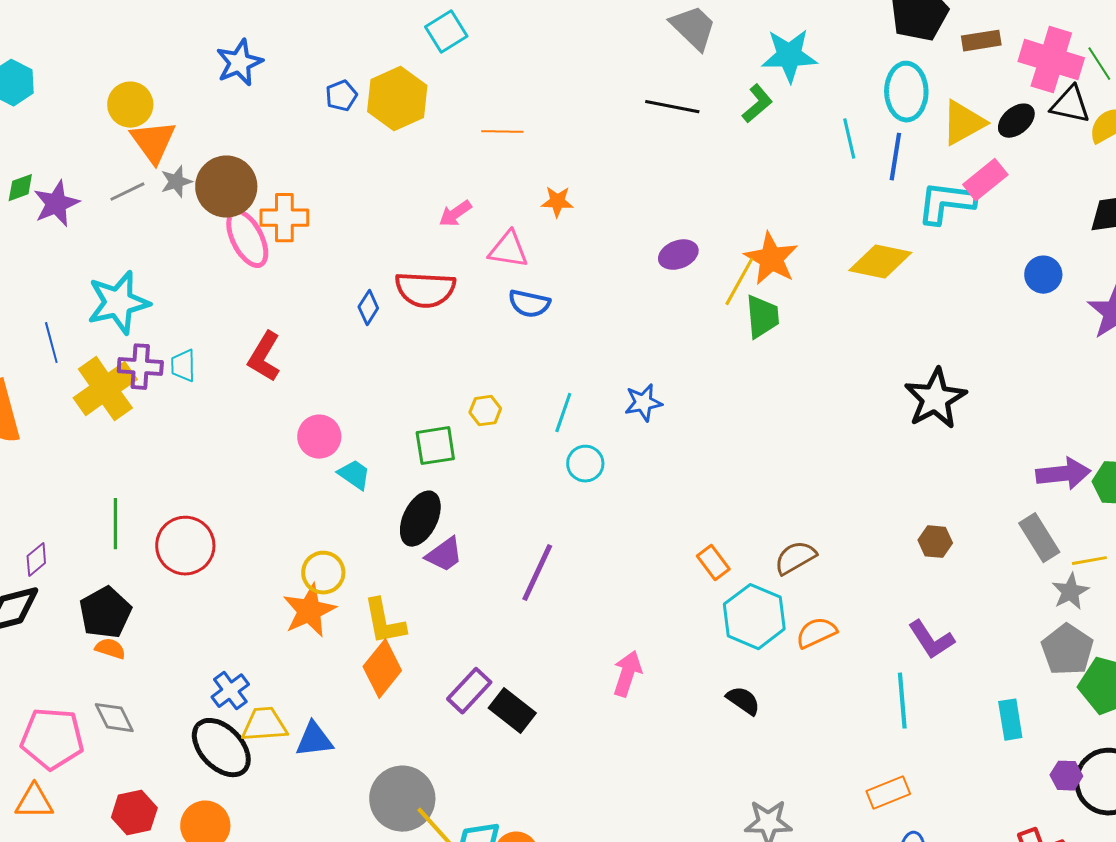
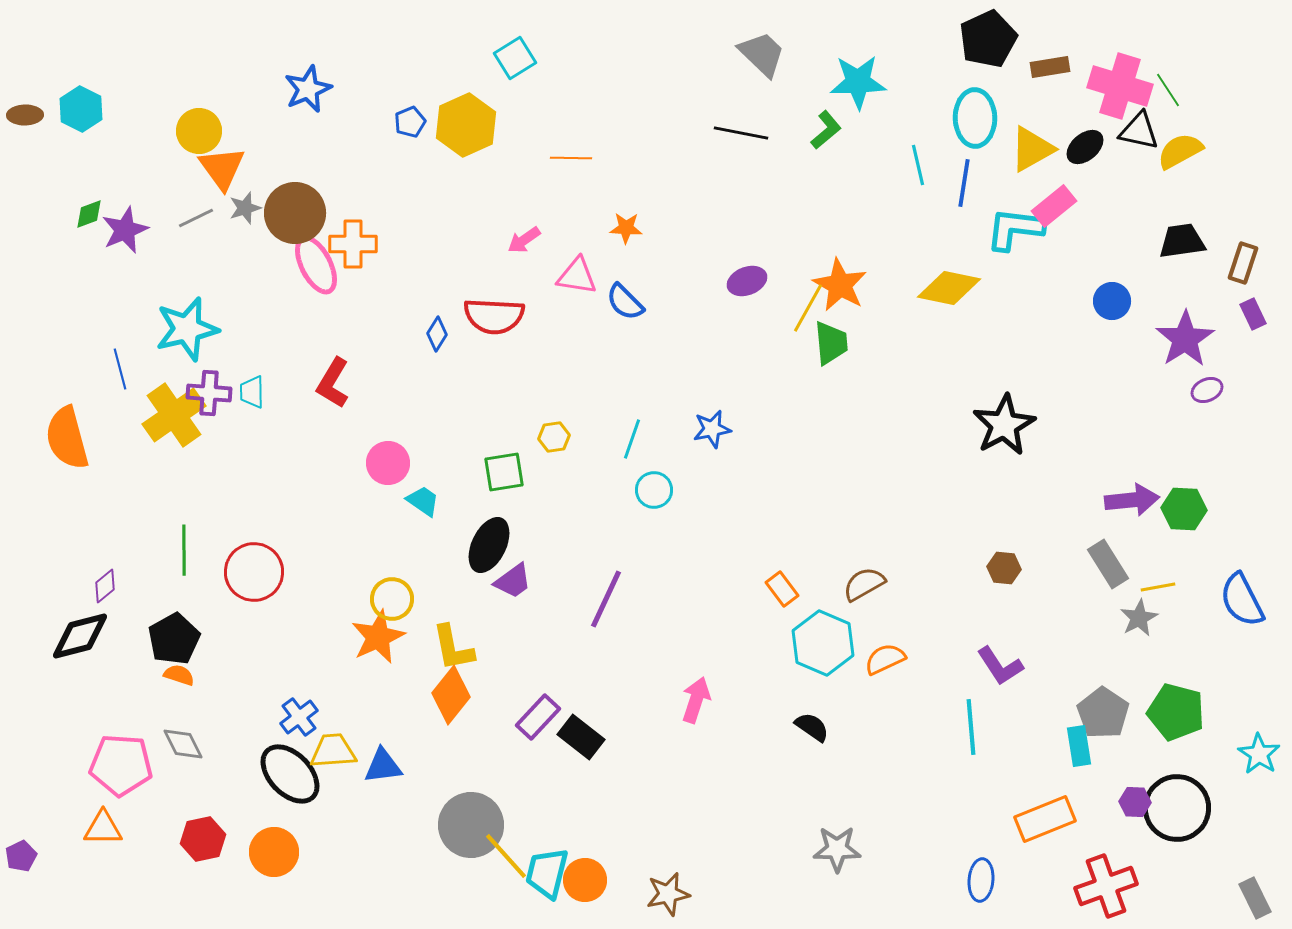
blue semicircle: (529, 304) -> (625, 302), moved, turned 33
gray pentagon: (1067, 650) -> (1103, 713), moved
orange rectangle: (888, 793) -> (1045, 819), moved, size x1.4

